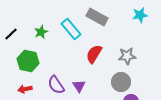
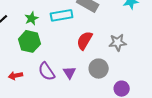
cyan rectangle: (71, 29) -> (62, 15), turned -60
green hexagon: (28, 61) -> (29, 41), moved
gray circle: (121, 82) -> (99, 69), moved

